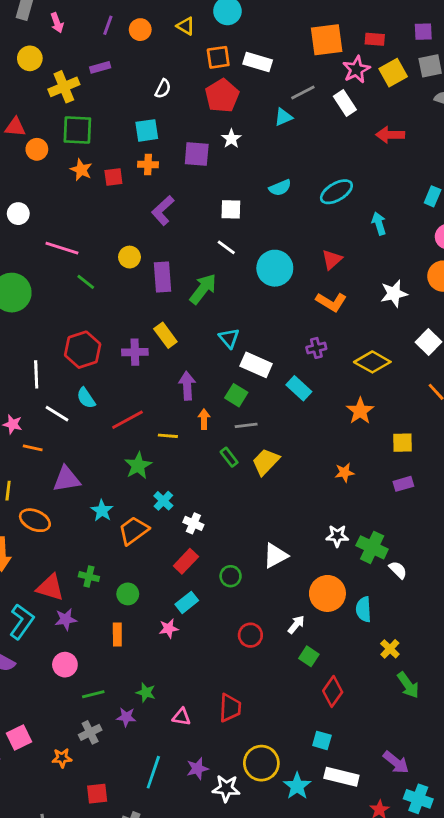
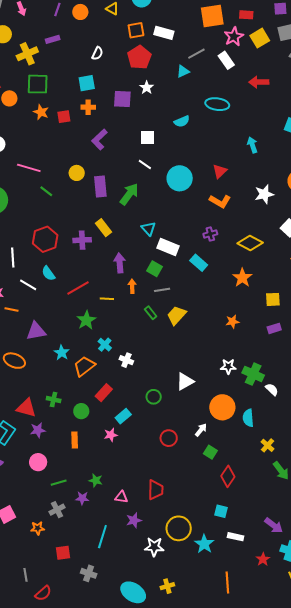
cyan ellipse: (336, 192) -> (217, 104), moved, turned 40
red rectangle: (186, 561) -> (104, 393), moved
purple star: (197, 769) -> (134, 520), moved
white rectangle: (341, 777) -> (235, 537), size x0.7

